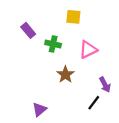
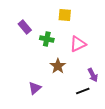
black line: (94, 103) -> (83, 91), turned 32
purple triangle: (40, 109) -> (35, 88), moved

